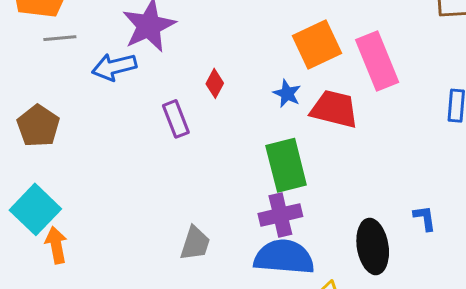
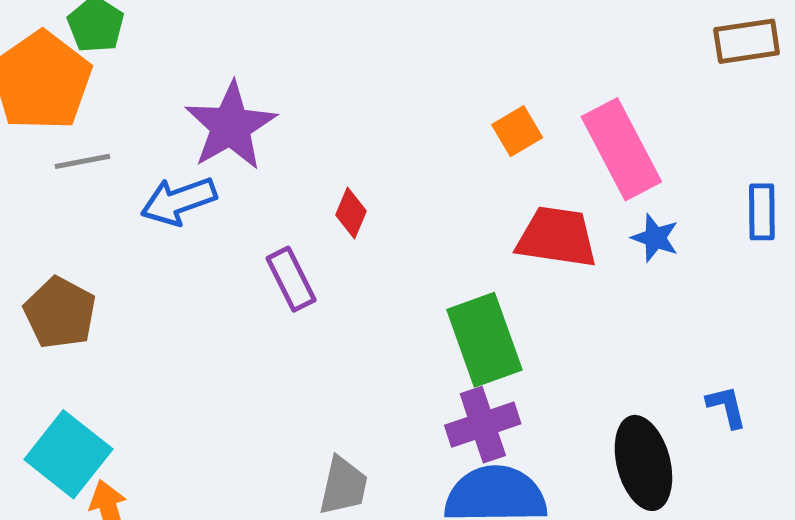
orange square: (317, 45) -> (517, 131), size x0.6
blue star: (287, 94) -> (655, 238), moved

